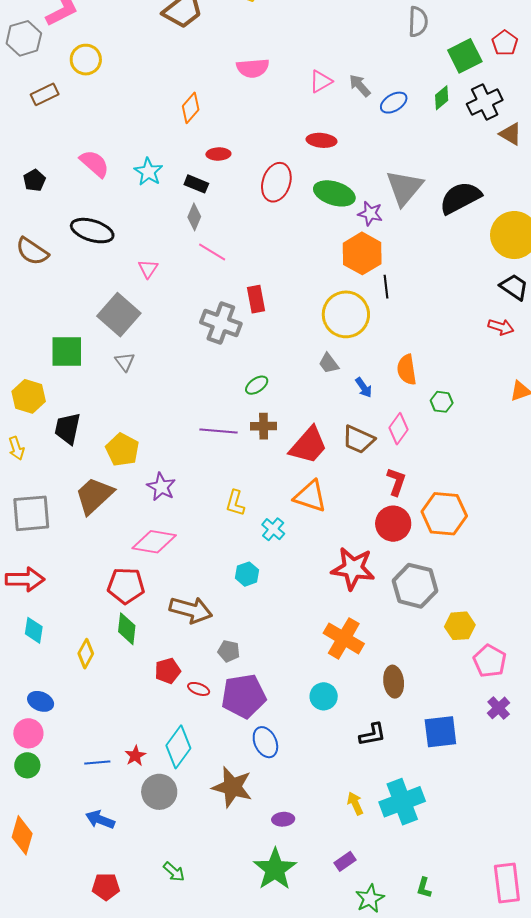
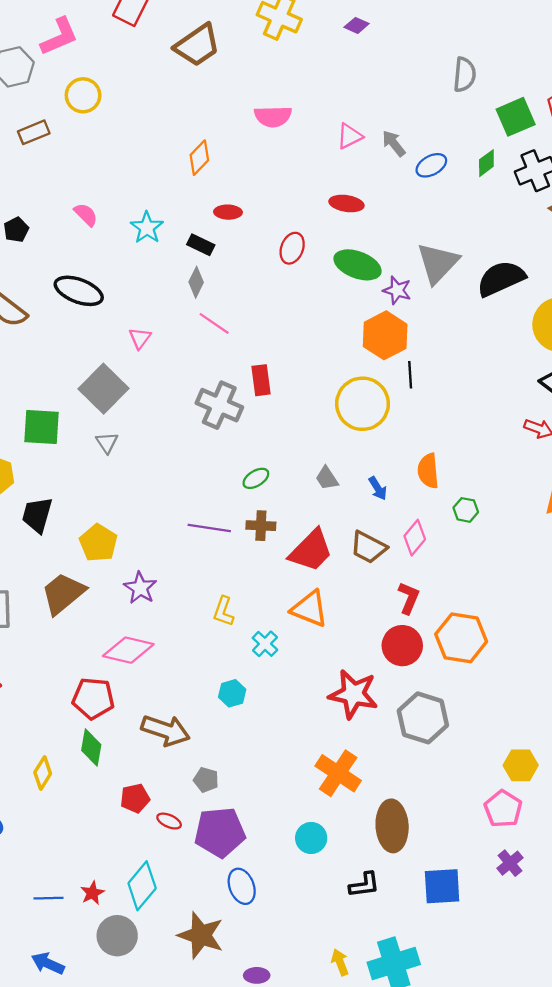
pink semicircle: (94, 164) -> (86, 215), size x0.7
red ellipse: (276, 182) -> (292, 248), size x0.7
gray trapezoid: (329, 363) -> (327, 478), moved
yellow hexagon: (460, 626) -> (521, 765), moved
brown ellipse: (394, 682) -> (392, 826), size x1.4

